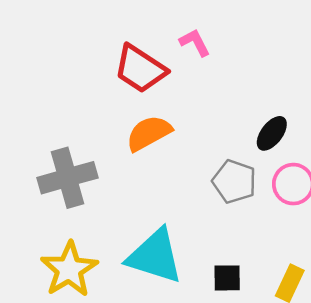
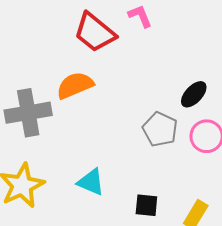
orange semicircle: (149, 133) -> (75, 85), moved
cyan triangle: (155, 256) -> (91, 182), size x0.6

